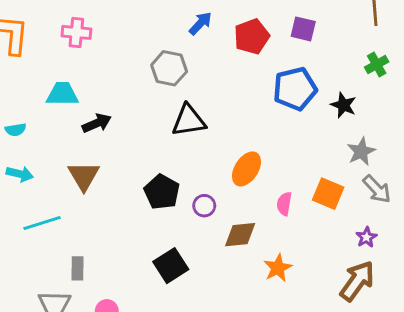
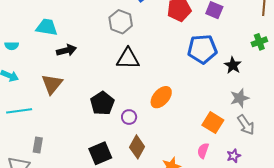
pink semicircle: (284, 204) -> (203, 151), moved
brown diamond: (240, 235) -> (137, 147), moved, turned -65

